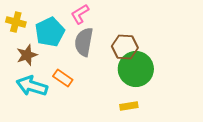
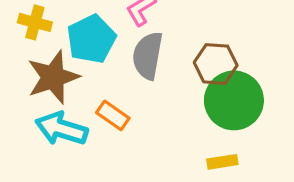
brown star: (27, 55) -> (53, 77), size x1.5

